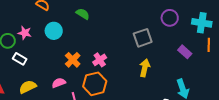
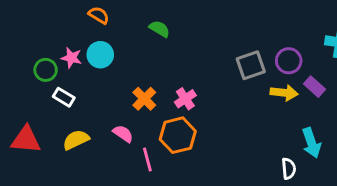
purple circle: (170, 18) -> (289, 61), moved
cyan circle: (54, 31) -> (100, 55), moved
yellow arrow: (145, 68) -> (284, 93), moved, turned 84
pink semicircle: (59, 83) -> (123, 134), turned 56

